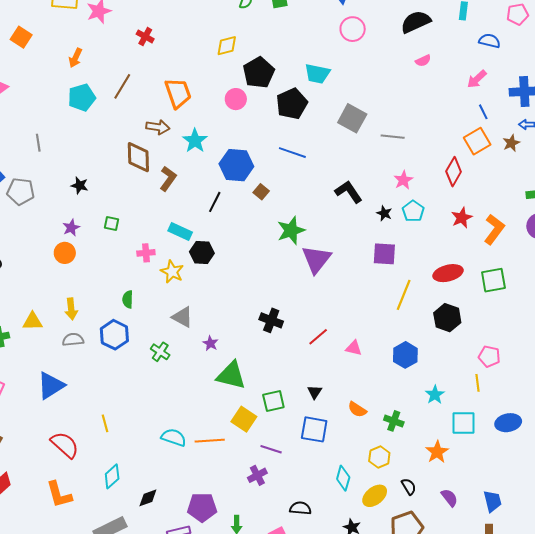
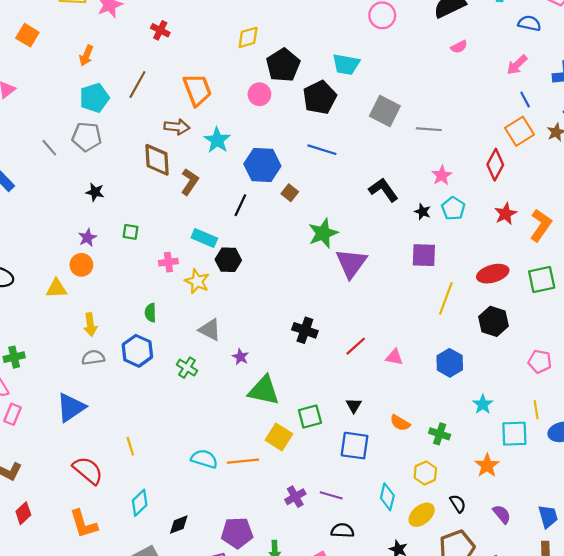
gray line: (38, 143) -> (49, 148), turned -30
gray pentagon: (21, 191) -> (87, 137), moved
yellow triangle: (33, 321) -> (56, 288), moved
yellow line: (478, 383) -> (536, 410), moved
purple line: (271, 449) -> (331, 495), moved

